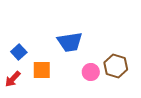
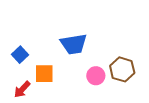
red arrow: (13, 79) -> (22, 89), moved

